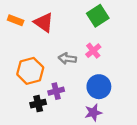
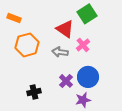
red triangle: (44, 23) -> (65, 29), moved
orange hexagon: (30, 71) -> (27, 45), moved
purple cross: (56, 91) -> (66, 81), moved, turned -32

